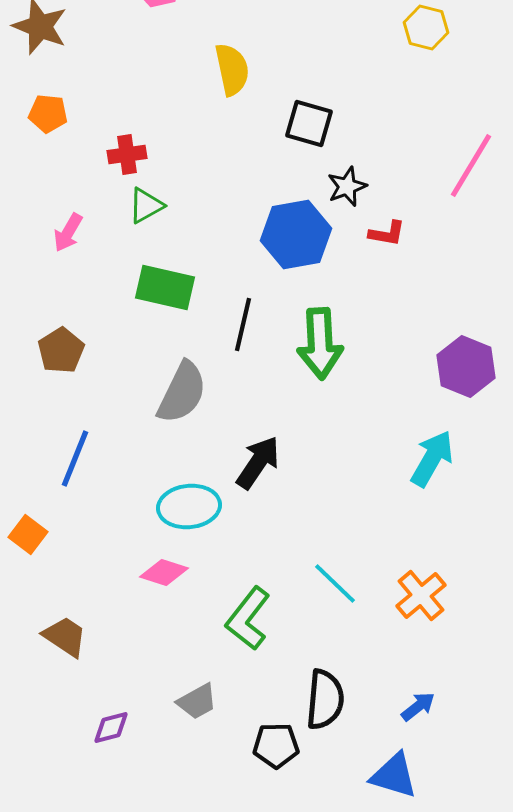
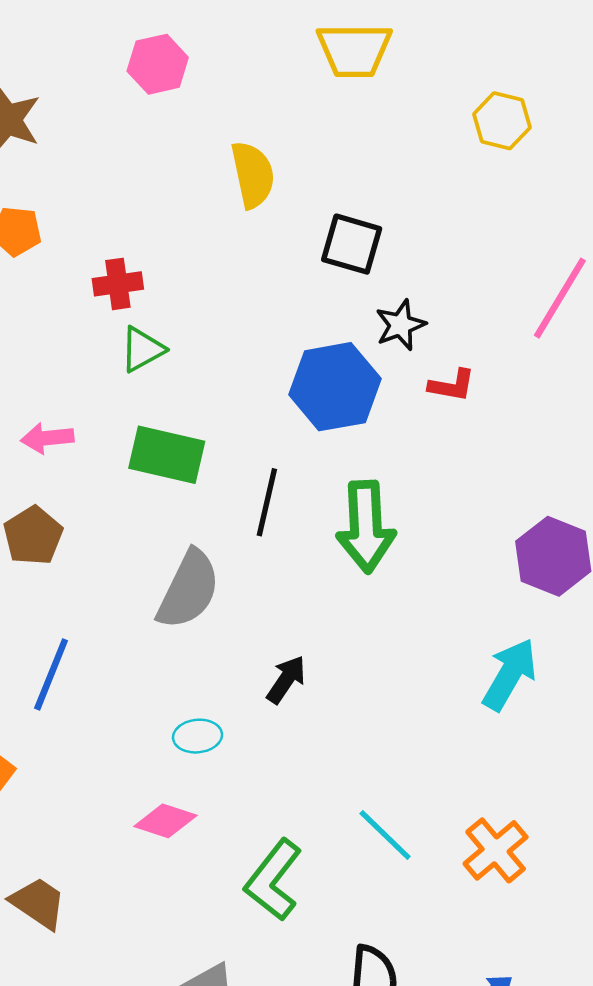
pink arrow: (68, 232) -> (47, 438), moved, turned 54
black arrow: (258, 462) -> (286, 680), size x0.7
cyan ellipse: (189, 506) -> (198, 736), size x0.6

